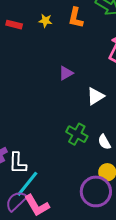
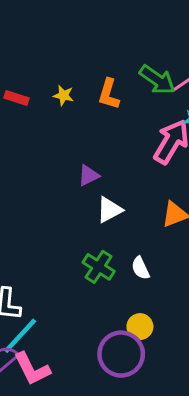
white triangle: (95, 96) -> (109, 210), moved
white semicircle: (104, 142) -> (140, 268), moved

